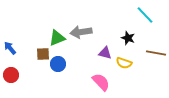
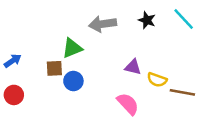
gray arrow: (81, 32) -> (103, 24), moved
black star: (128, 38) -> (147, 20), moved
blue arrow: (10, 48) -> (13, 61), turned 96
brown line: (156, 53) -> (182, 92), moved

